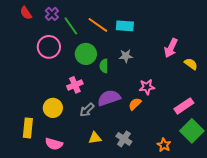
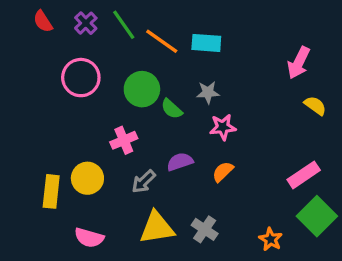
green line: (71, 26) -> (124, 25), moved
pink arrow: (171, 48) -> (299, 63), moved
green semicircle: (104, 66) -> (172, 109), turned -48
pink star: (147, 87) -> (223, 127), moved
purple semicircle: (109, 98) -> (180, 162), size x0.7
yellow rectangle: (28, 128) -> (51, 191), moved
yellow triangle: (95, 138) -> (157, 228), size x1.6

